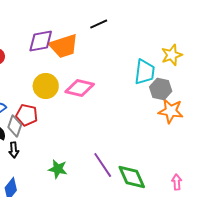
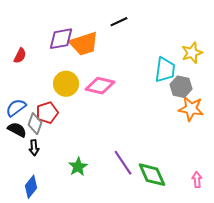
red pentagon: (27, 115) -> (47, 113), turned -30
green star: (58, 169) -> (78, 167), turned 30

